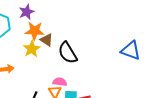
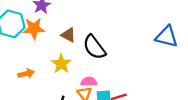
orange star: (35, 31) -> (34, 28), moved
yellow star: (32, 49) -> (61, 64), moved

